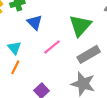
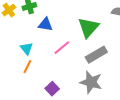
blue triangle: (35, 22) -> (45, 24), turned -35

